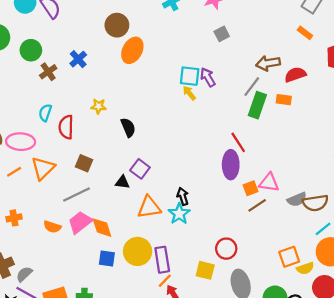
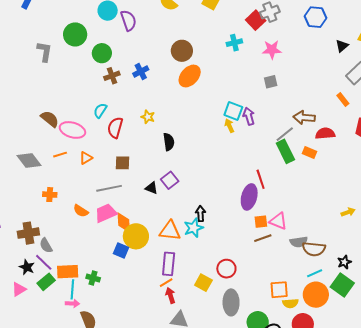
green rectangle: (257, 105) -> (285, 151), turned -60
brown square: (84, 163) -> (123, 163), turned -35
orange triangle: (43, 168) -> (86, 158), size x0.6
orange triangle: (149, 207) -> (170, 231), moved
yellow circle: (138, 251) -> (136, 236), moved
gray semicircle: (24, 274) -> (46, 245), turned -91

